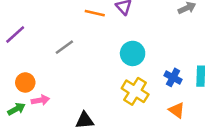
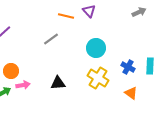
gray line: (64, 47) -> (51, 39), moved
black triangle: (85, 120) -> (58, 83), moved

